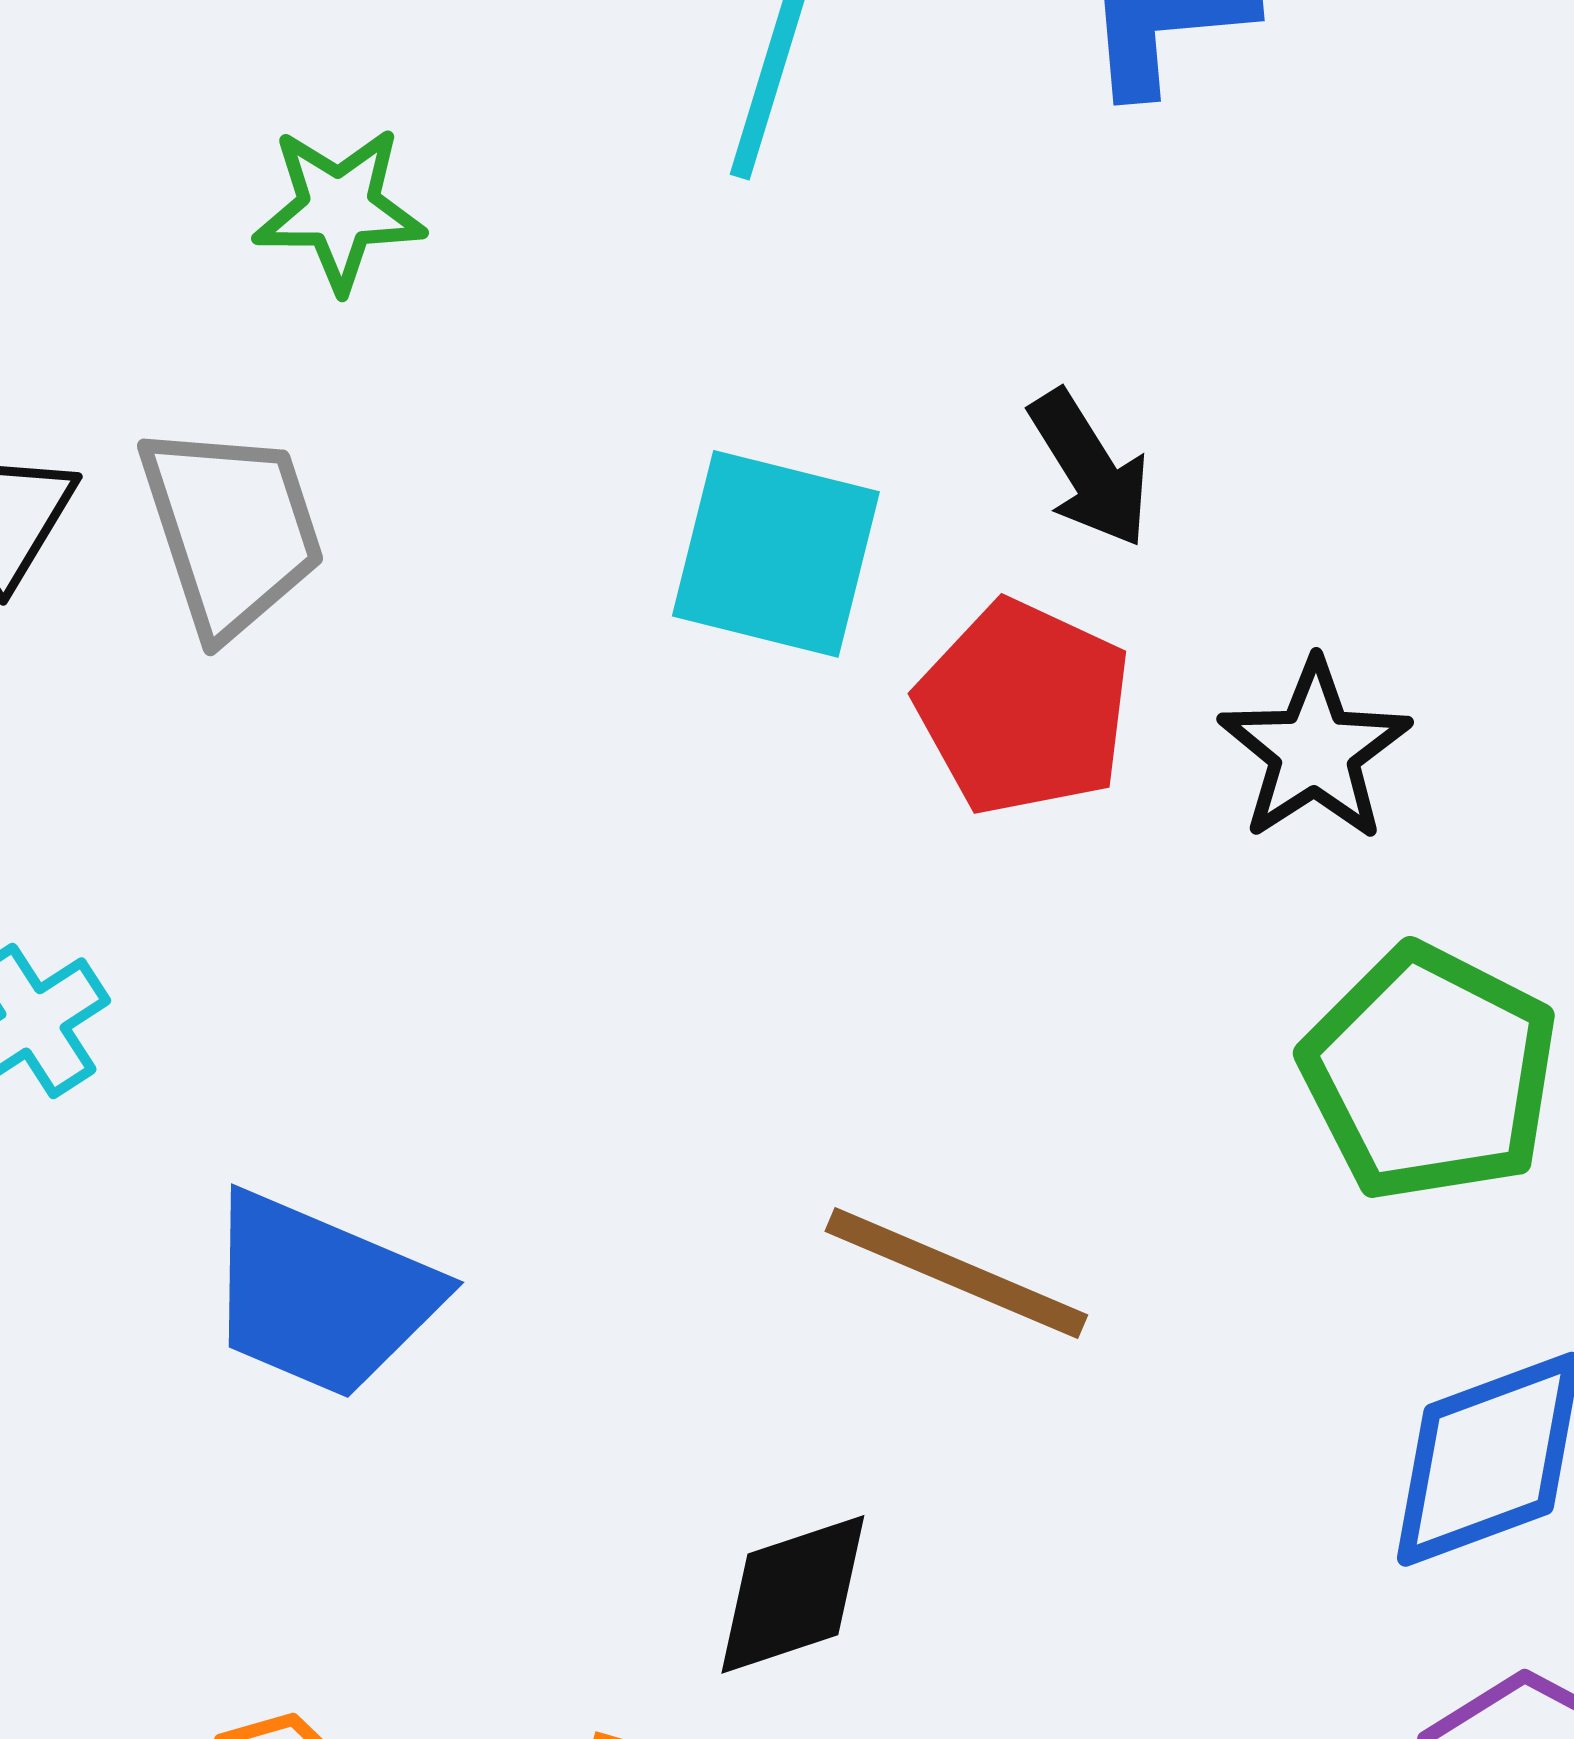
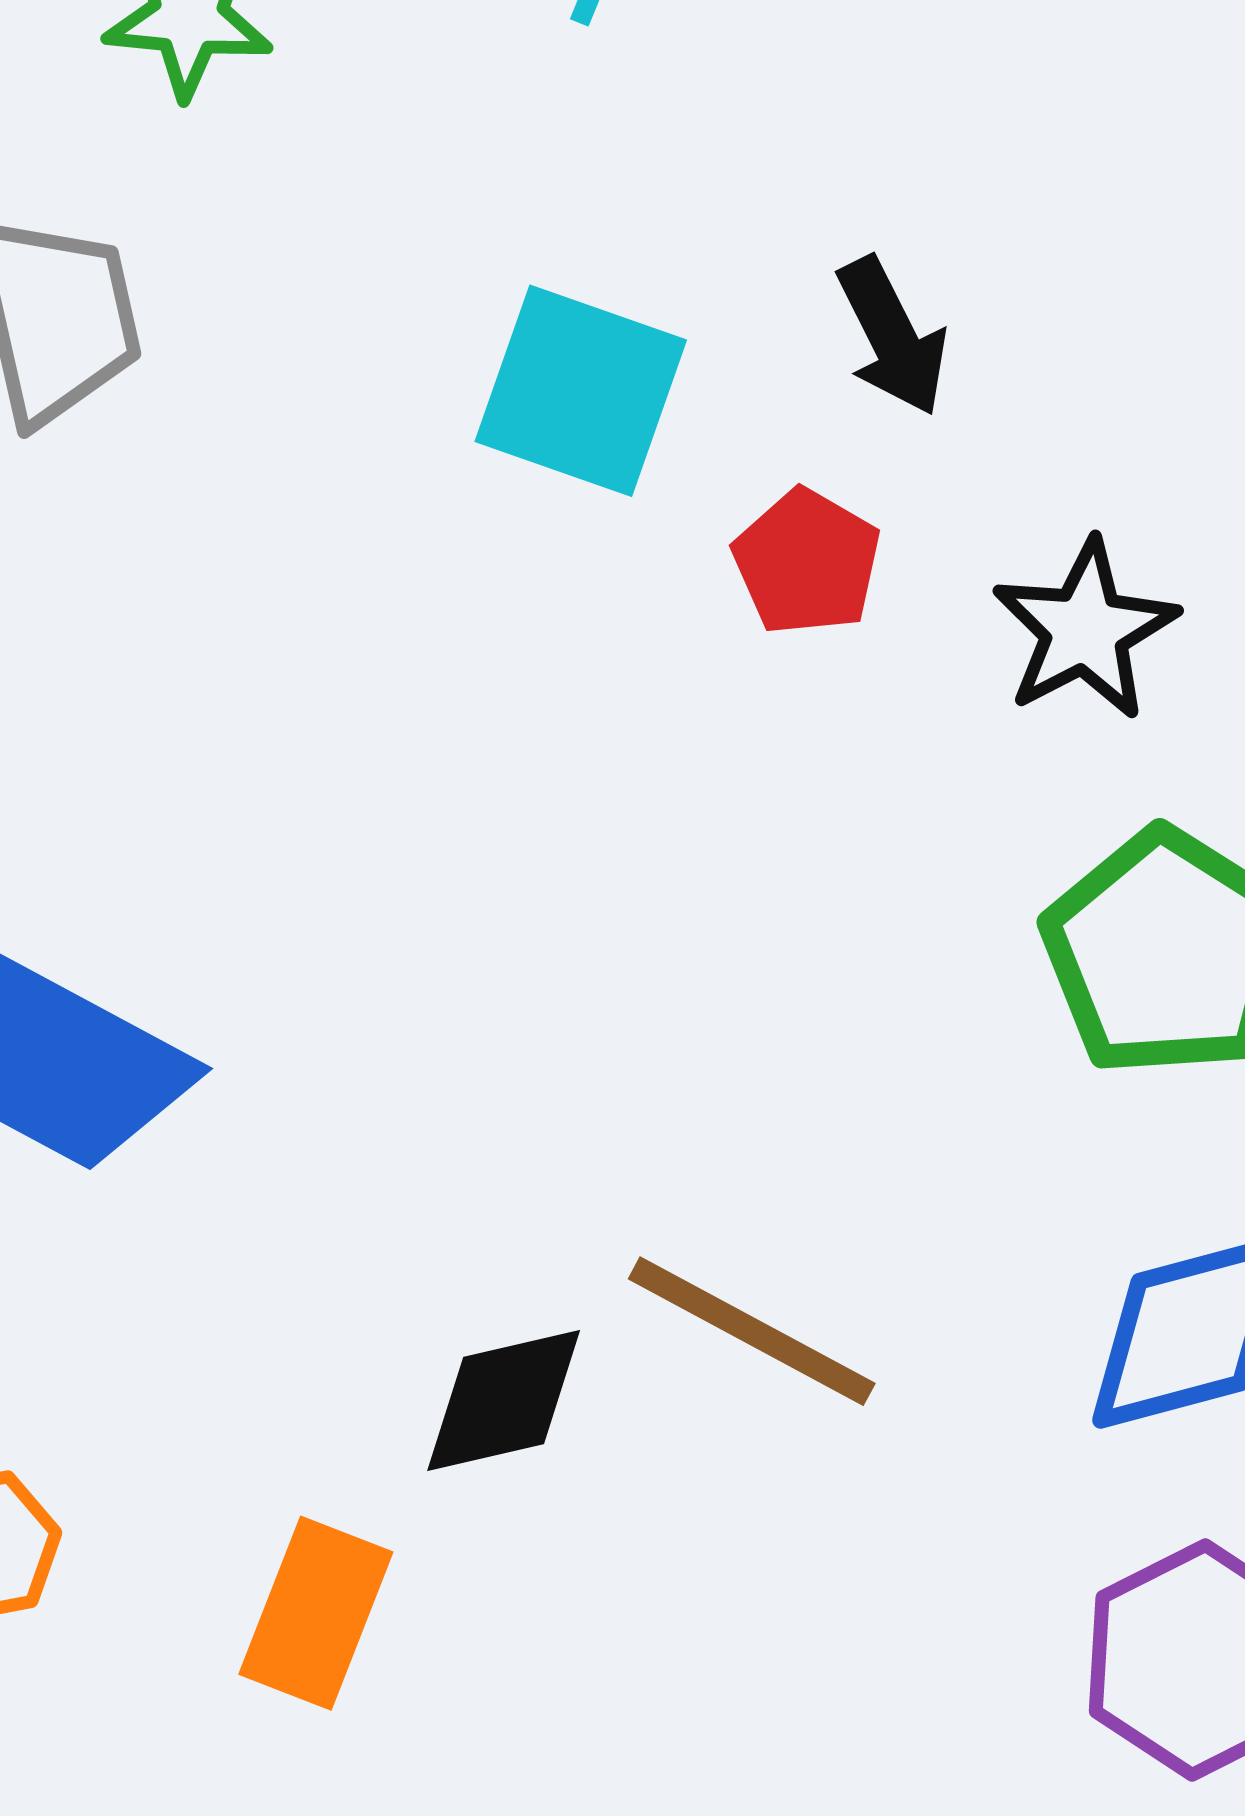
red pentagon: (1024, 708) -> (807, 562), size x0.7
brown line: (956, 1273) -> (752, 1331), moved

